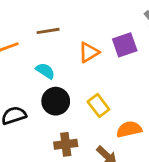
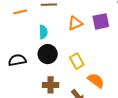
cyan semicircle: (45, 71) -> (43, 32), turned 48
orange semicircle: (129, 129) -> (96, 80), turned 42

